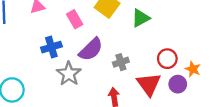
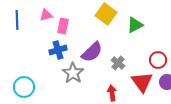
pink rectangle: (75, 19) -> (63, 26), moved, turned 42
gray cross: (121, 62) -> (118, 63), turned -32

